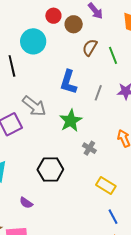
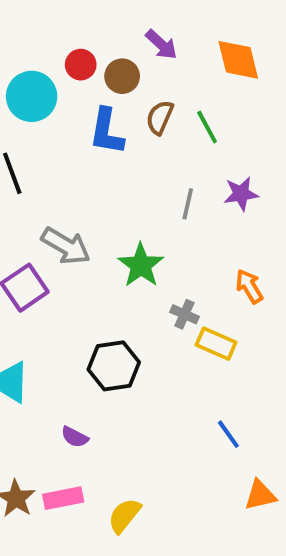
cyan circle: (33, 41) -> (32, 96), moved
blue L-shape: (68, 82) -> (107, 131), moved
yellow rectangle: (106, 185) -> (216, 344), moved
blue line: (113, 217) -> (228, 434), moved

